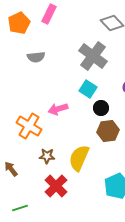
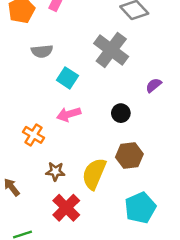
cyan square: (88, 89) -> (67, 78), moved
orange cross: (29, 126) -> (33, 135), size x0.7
brown hexagon: (108, 131) -> (129, 156), moved

